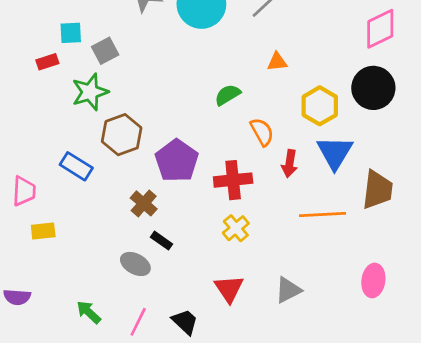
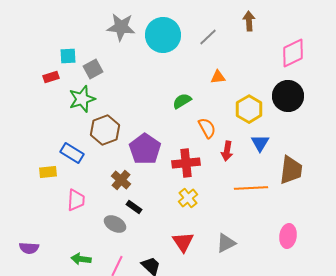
blue triangle: (335, 153) -> (260, 143), size x0.7
pink trapezoid: (24, 191) -> (76, 200), moved
yellow rectangle: (43, 231) -> (48, 172), moved
green arrow: (89, 312) -> (81, 259), turned -36

